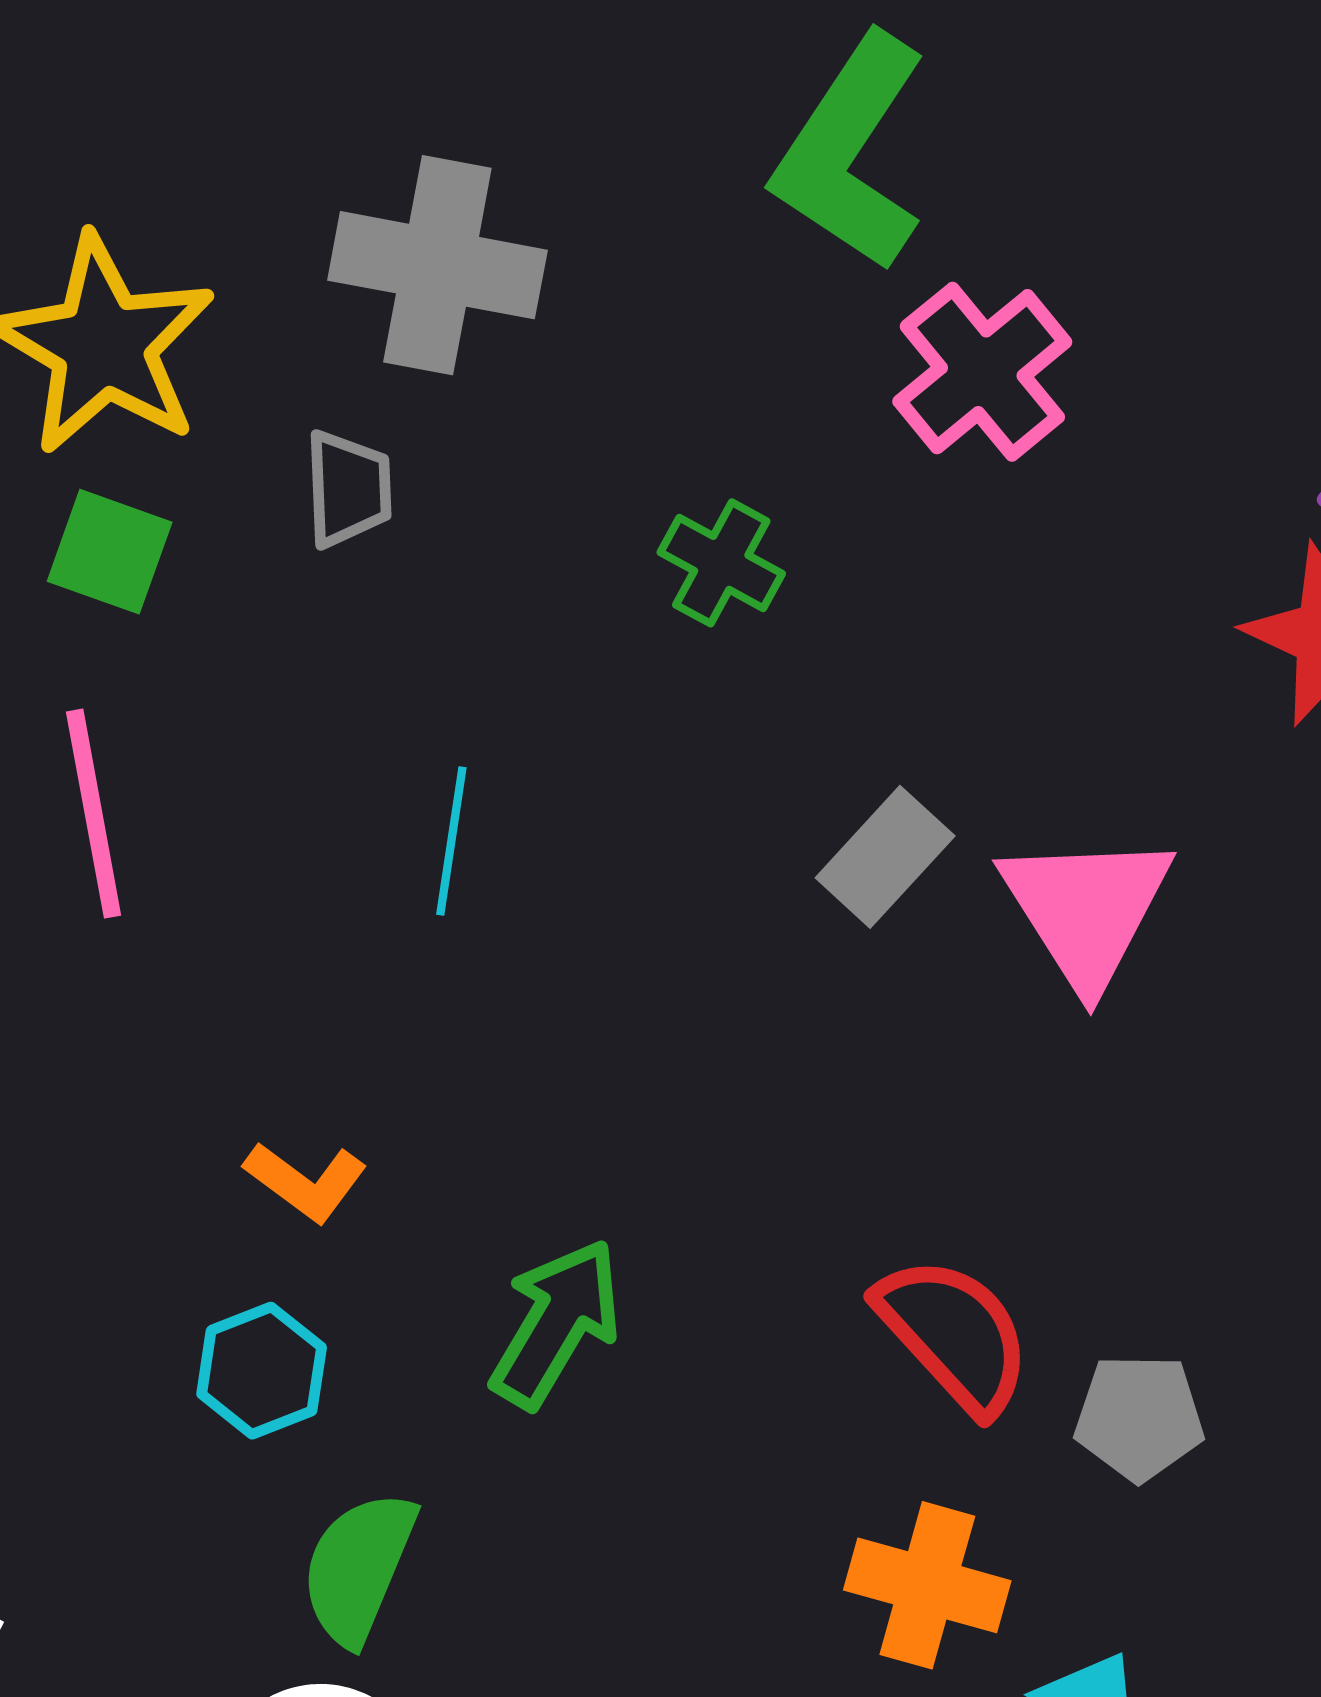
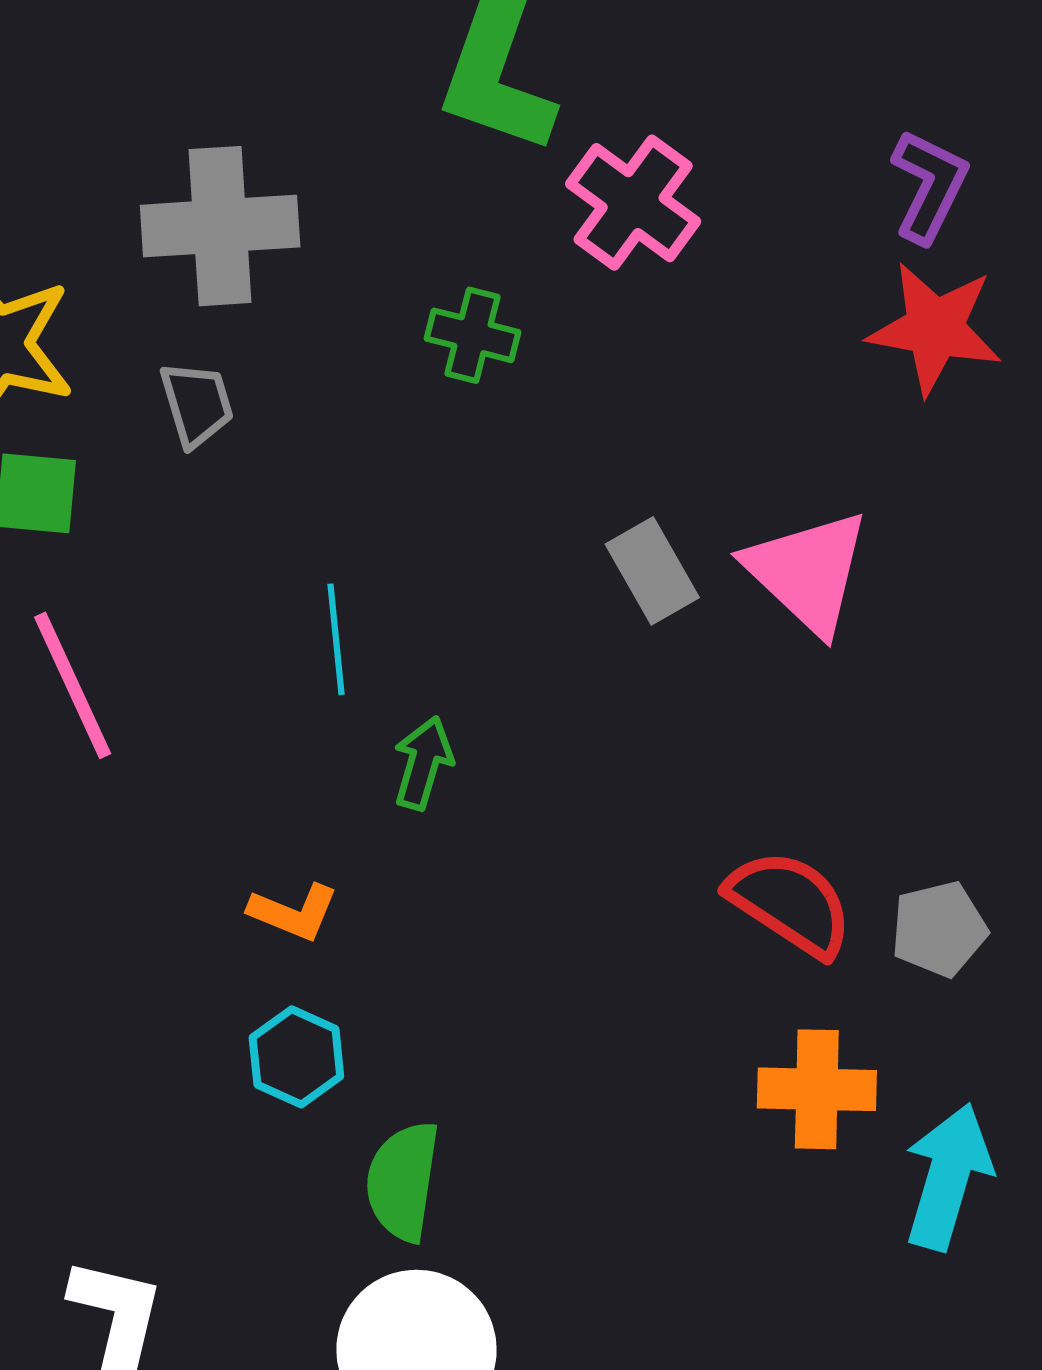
green cross: (721, 563) -> (473, 335), moved
gray rectangle: (885, 857) -> (652, 571), turned -58
green arrow: (556, 1323) -> (423, 763), moved, size x0.7

